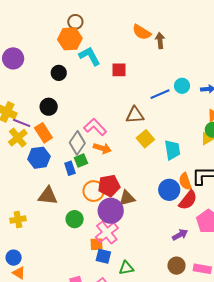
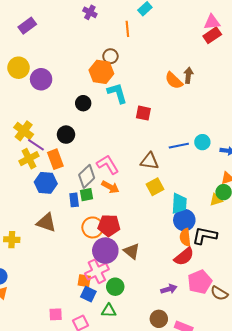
brown arrow: (160, 41) -> (188, 75), moved
blue circle: (169, 190) -> (184, 220), moved
brown triangle: (127, 198) -> (132, 251), moved, turned 42
green circle: (75, 219) -> (115, 287), moved

